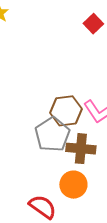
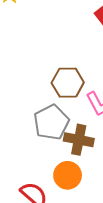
brown hexagon: (66, 111) -> (68, 83), moved

